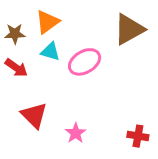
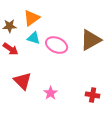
brown triangle: (129, 29) -> (91, 40), moved
pink ellipse: (85, 62) -> (57, 45), turned 55

